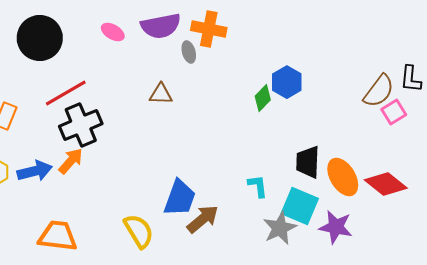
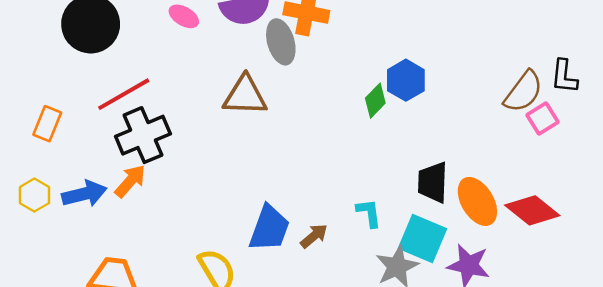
gray ellipse: (189, 52) -> (281, 42), size x1.6
brown triangle: (161, 94) -> (245, 96), size x1.5
brown arrow: (203, 219) -> (314, 236), moved, size x0.7

